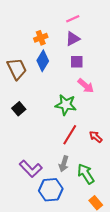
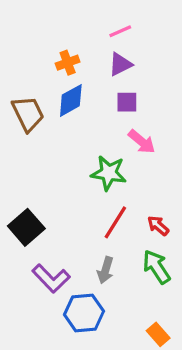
blue diamond: (43, 61) -> (71, 100), turned 30
black square: (19, 109) -> (26, 227), moved, size x1.5
green arrow: (86, 174) -> (156, 267), moved

